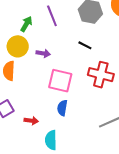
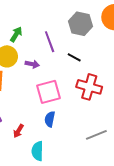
purple line: (52, 16) -> (50, 42), moved
pink square: (60, 81) -> (49, 92), turned -30
red arrow: (31, 121) -> (18, 131), turned 112

